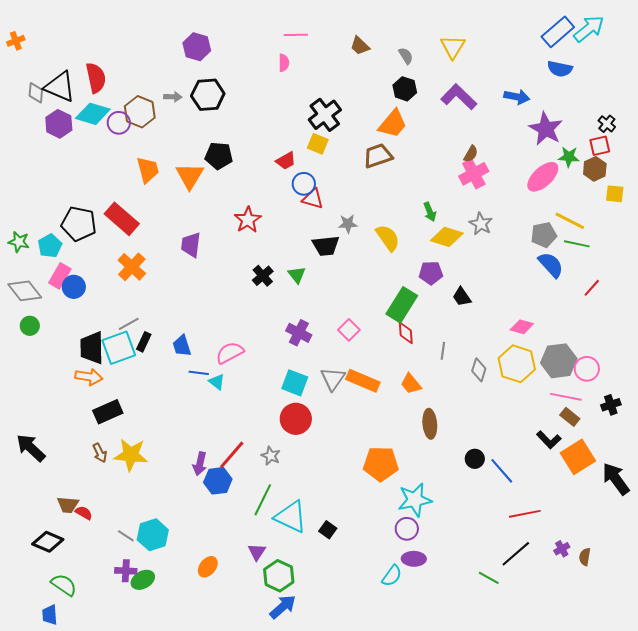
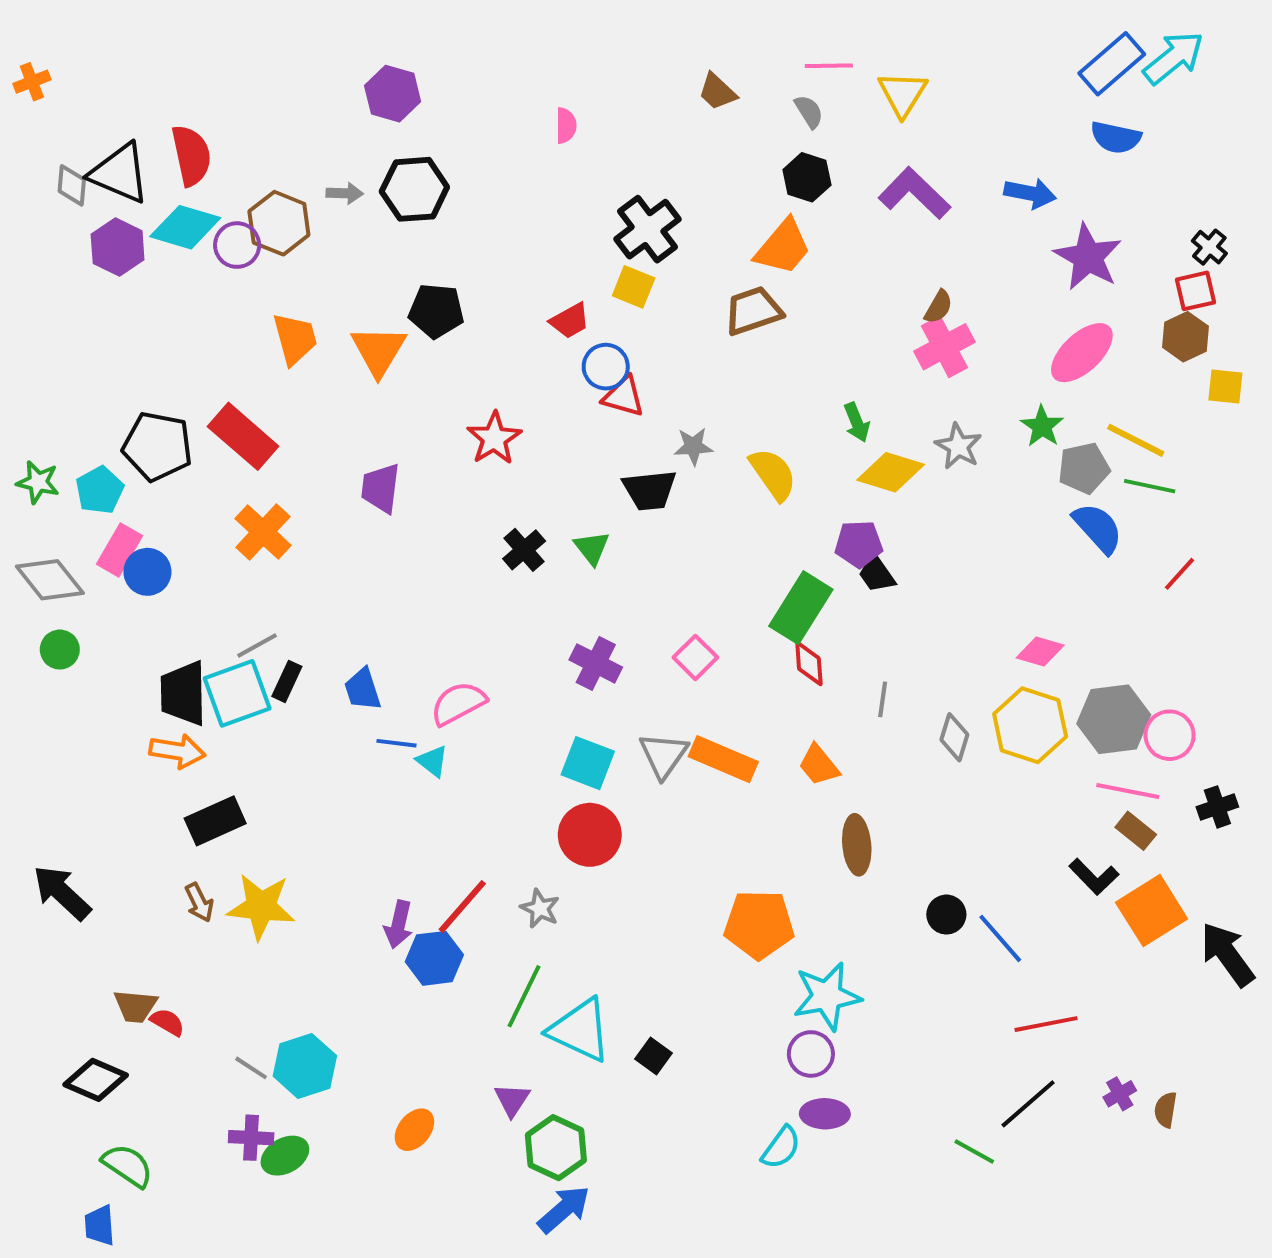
pink line: (296, 35) -> (829, 66), moved
green star: (569, 157) -> (1042, 426), moved, turned 30
black trapezoid: (462, 297) -> (877, 574), moved

